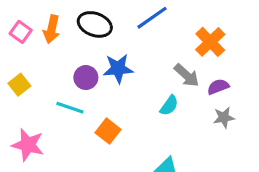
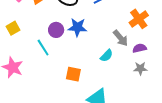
cyan line: (70, 108) -> (43, 48), turned 30
orange square: (108, 131) -> (73, 74), moved, turned -35

